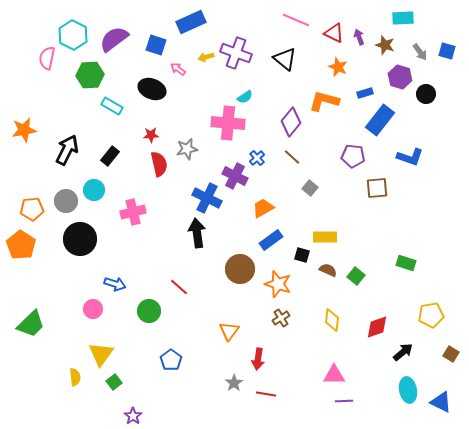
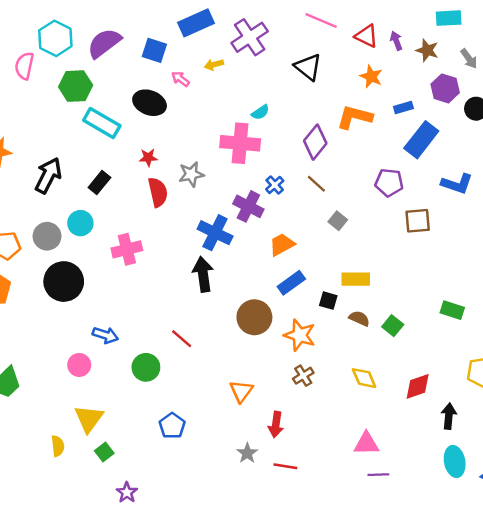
purple cross: (236, 53) -> (250, 37), moved, turned 36
cyan rectangle: (112, 106) -> (102, 123), size x1.4
yellow diamond: (332, 320) -> (364, 378), turned -30
black arrow: (403, 352) -> (449, 416), turned -45

